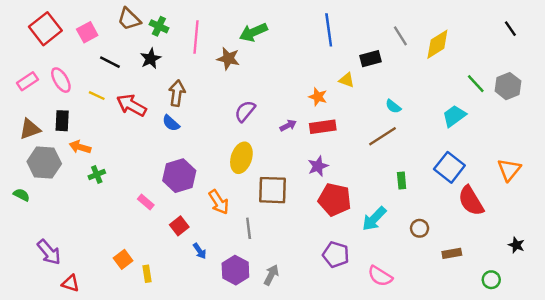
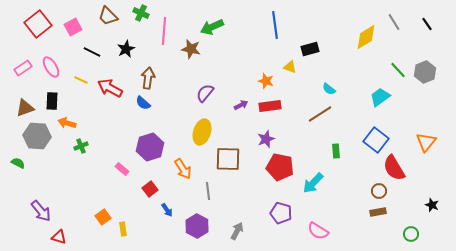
green cross: (159, 26) -> (141, 13), moved
gray line: (400, 36) -> (394, 22), moved
brown circle: (420, 228) -> (379, 191), moved
gray arrow: (271, 275) -> (237, 231), moved

